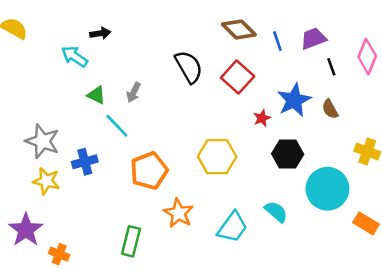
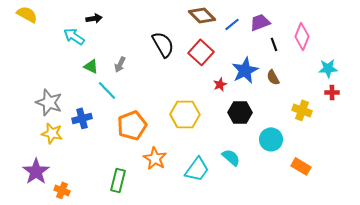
blue line: (277, 41) -> (232, 24), turned 70
cyan circle: (327, 189) -> (271, 139), size x0.7

